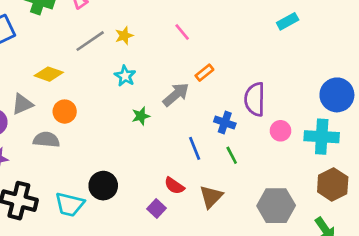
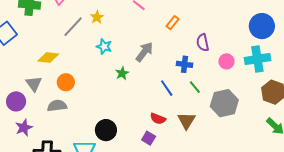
orange rectangle: (204, 73) -> (172, 23), moved
purple semicircle: (255, 99) -> (203, 43), size x0.7
gray triangle: (22, 104) -> (34, 84), turned -30
gray hexagon: (276, 206) -> (224, 103), moved

